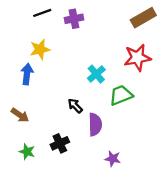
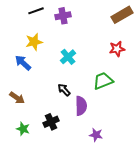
red star: (137, 58) -> (117, 49), size x0.7
blue arrow: (27, 74) -> (23, 63), turned -54
cyan cross: (96, 74) -> (68, 57), moved

